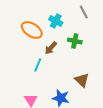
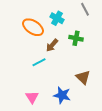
cyan line: (38, 65) -> (39, 62), turned 40

